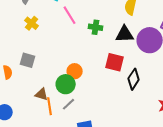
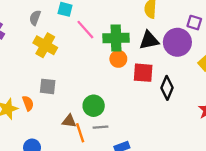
yellow cross: (32, 23) -> (45, 45), size x1.5
green cross: (96, 27) -> (116, 38), size x1.6
orange circle: (75, 71) -> (118, 59), moved
gray line: (69, 104) -> (101, 127), turned 48

